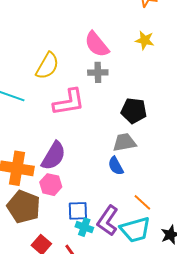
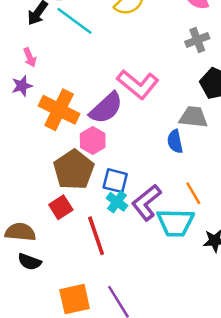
gray cross: (98, 72) -> (197, 40), moved, turned -36
pink L-shape: (69, 102) -> (138, 84), moved, turned 32
brown pentagon: (24, 207) -> (74, 170), moved

